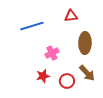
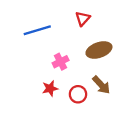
red triangle: (71, 16) -> (83, 19), turned -40
brown ellipse: (85, 43) -> (99, 50), turned 70

